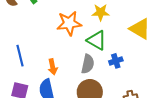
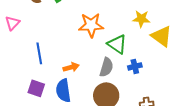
yellow star: (101, 12) -> (141, 19), moved
orange arrow: (53, 67) -> (71, 67), turned -98

